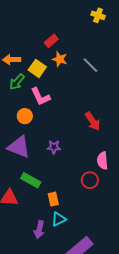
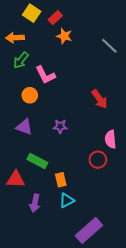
gray line: (90, 65) -> (109, 46), moved
yellow square: (37, 68) -> (32, 13), moved
purple triangle: (19, 147) -> (24, 127), size x0.7
purple arrow: (39, 230) -> (35, 203), moved

